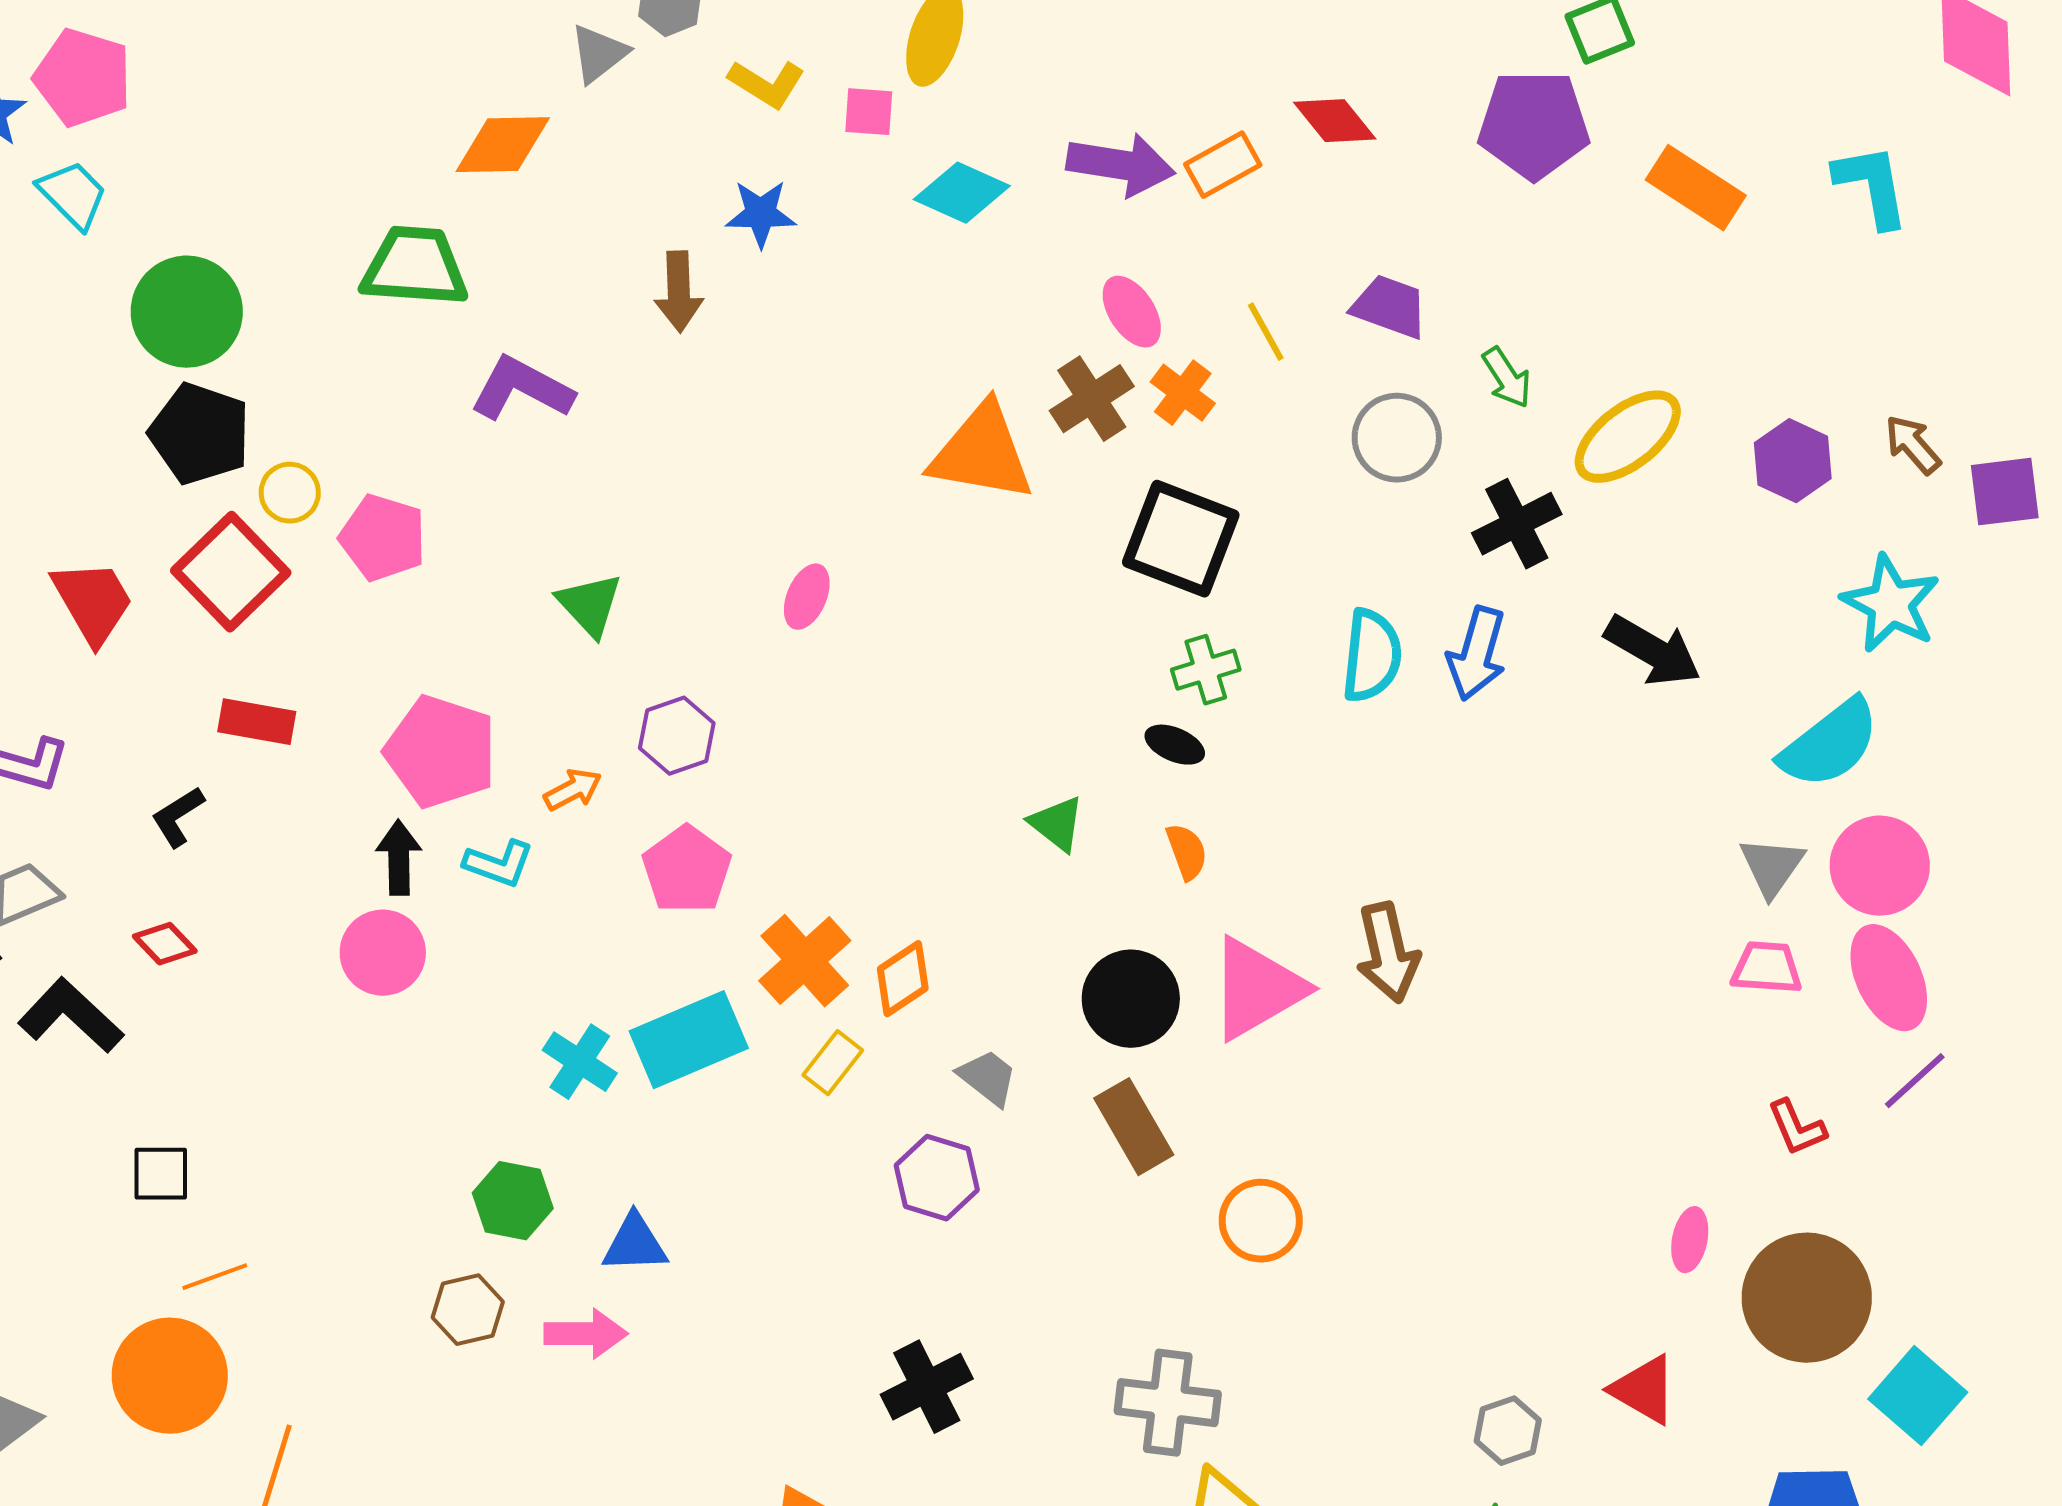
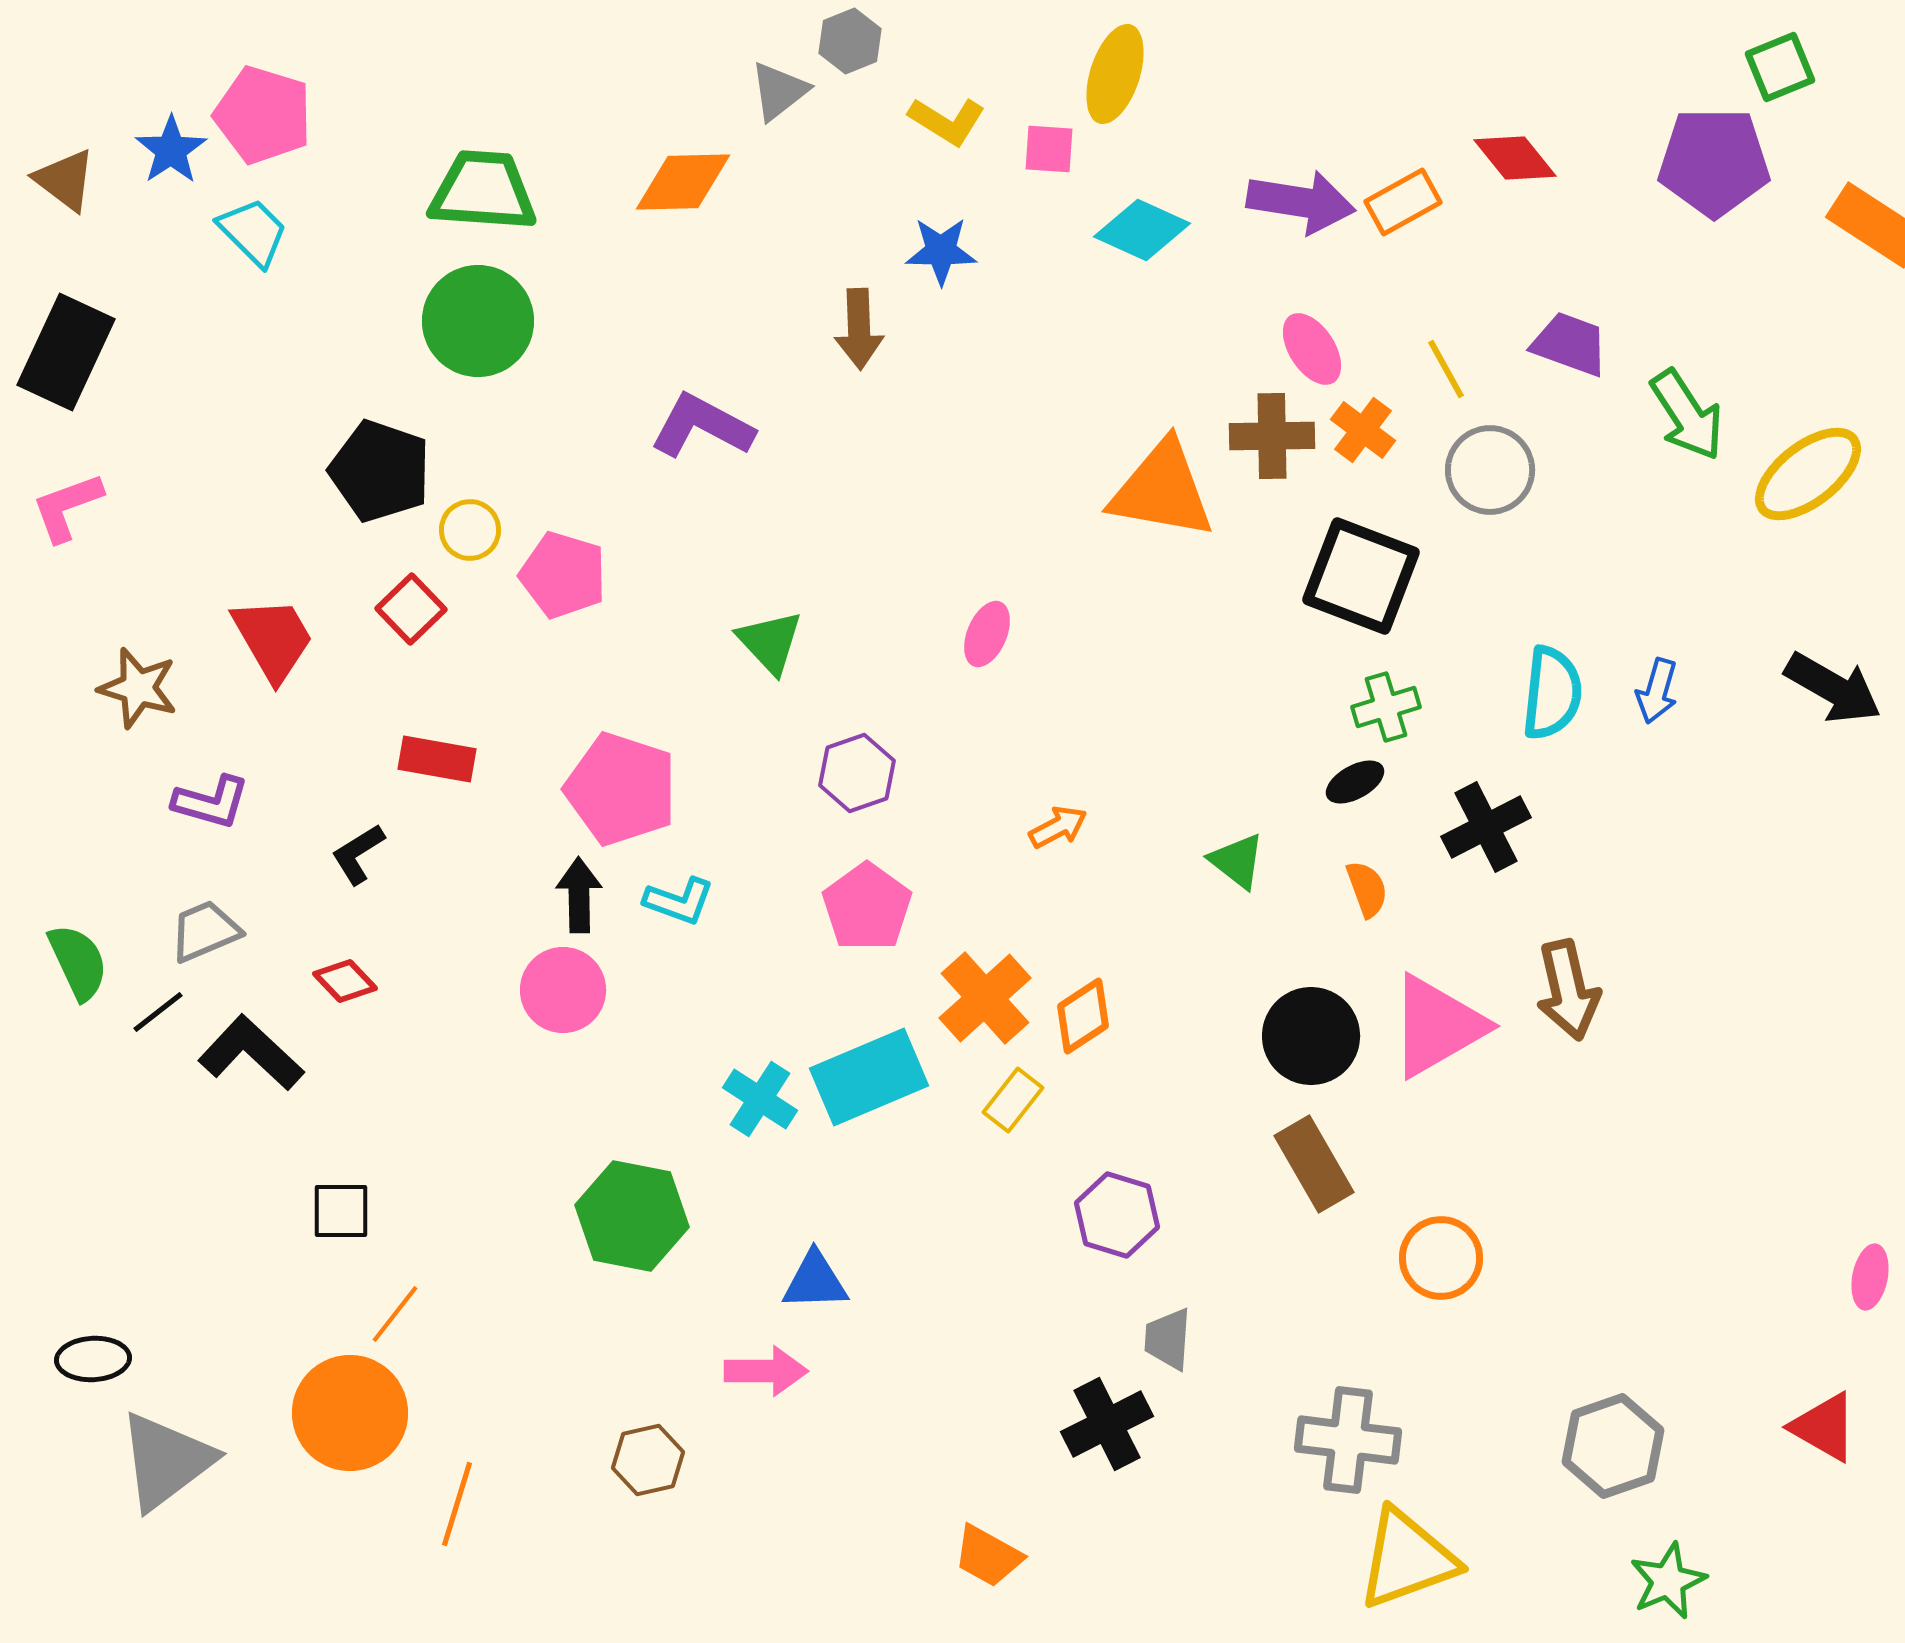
green trapezoid: (415, 267) -> (483, 191), moved
green circle: (187, 312) -> (478, 321), moved
green arrow: (1507, 378) -> (1687, 415), size x1.5
brown cross: (1092, 399) -> (1272, 436), turned 32
gray circle: (1397, 438) -> (1490, 470), moved
black cross: (1517, 524) -> (1486, 827), moved
red square: (231, 572) -> (411, 609), size x0.6
blue arrow: (1477, 654) -> (1657, 691), size x0.7
black ellipse: (1175, 745) -> (1355, 782), turned -52
orange arrow: (573, 790) -> (1058, 827), moved
gray trapezoid: (988, 1078) -> (1168, 1339), moved, turned -124
green hexagon: (513, 1201) -> (632, 1216), moved, size x1.4
orange line: (215, 1277) -> (395, 1314), turned -32
brown hexagon: (468, 1310) -> (648, 1460), moved
gray hexagon: (1508, 1431) -> (1613, 1446), moved, size x1.5

